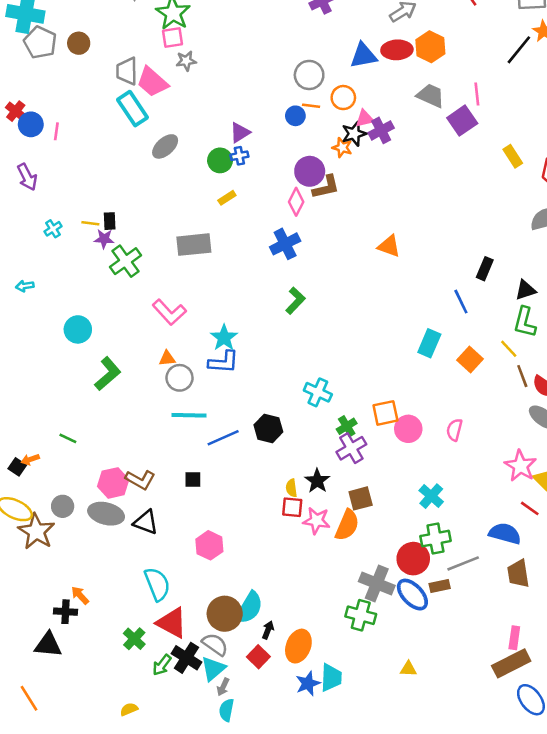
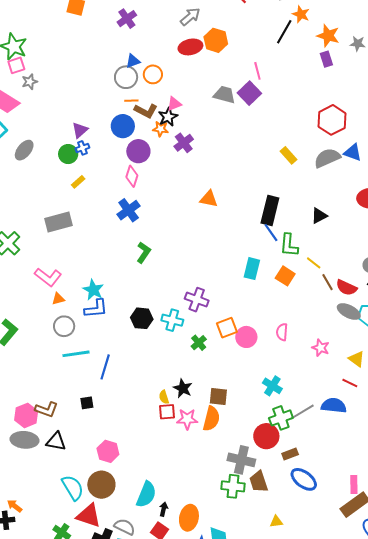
blue triangle: (363, 56) -> (133, 61), moved, size x0.7
gray trapezoid: (431, 96) -> (224, 95), moved
orange circle: (343, 98) -> (153, 74), moved
blue circle: (295, 116) -> (123, 126), moved, size x1.5
purple cross: (381, 130) -> (184, 143), moved
yellow rectangle: (513, 156) -> (288, 155), moved
brown L-shape: (326, 187) -> (146, 111), moved, turned 50
black rectangle: (485, 269) -> (270, 210), moved, size x1.6
green L-shape: (525, 322) -> (289, 245), moved
orange triangle: (167, 358) -> (58, 299), moved
black hexagon: (268, 428) -> (142, 318), moved
blue line: (223, 438) -> (105, 367), turned -40
purple cross: (351, 448) -> (197, 300), moved, turned -30
pink star: (520, 466) -> (321, 348), moved, size x0.7
brown square: (361, 498) -> (218, 396), turned 30
gray line: (463, 563) -> (302, 412), moved
brown trapezoid: (518, 574) -> (259, 482), moved
blue ellipse: (412, 595) -> (304, 479), moved
brown circle: (225, 614) -> (101, 485), moved

